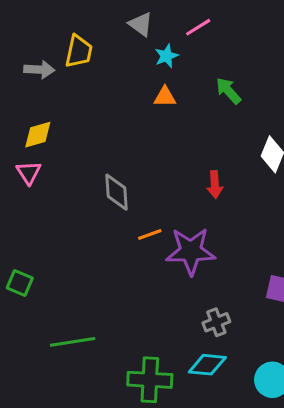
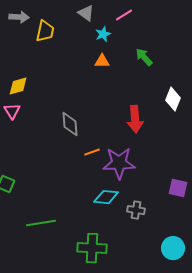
gray arrow: (39, 70) -> (19, 17), moved
red arrow: (215, 185) -> (135, 119), size x1.5
gray cross: (216, 322) -> (136, 210), turned 30
cyan diamond: (207, 365) -> (106, 197), moved

